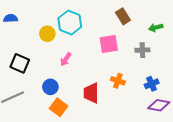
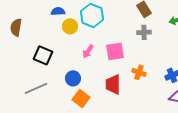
blue semicircle: (11, 18) -> (58, 11), moved
pink square: (109, 44) -> (115, 51), moved
gray cross: (142, 50) -> (144, 32), moved

